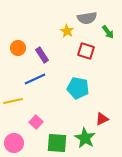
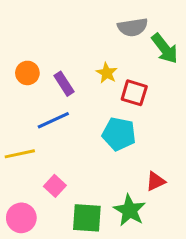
yellow star: (67, 31) -> (107, 73), moved
green arrow: (108, 32) -> (165, 49), size x1.5
red square: (86, 51) -> (134, 93), moved

